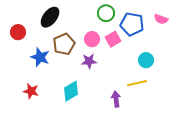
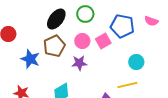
green circle: (106, 13) -> (85, 14), moved
black ellipse: (50, 17) -> (56, 19), moved

